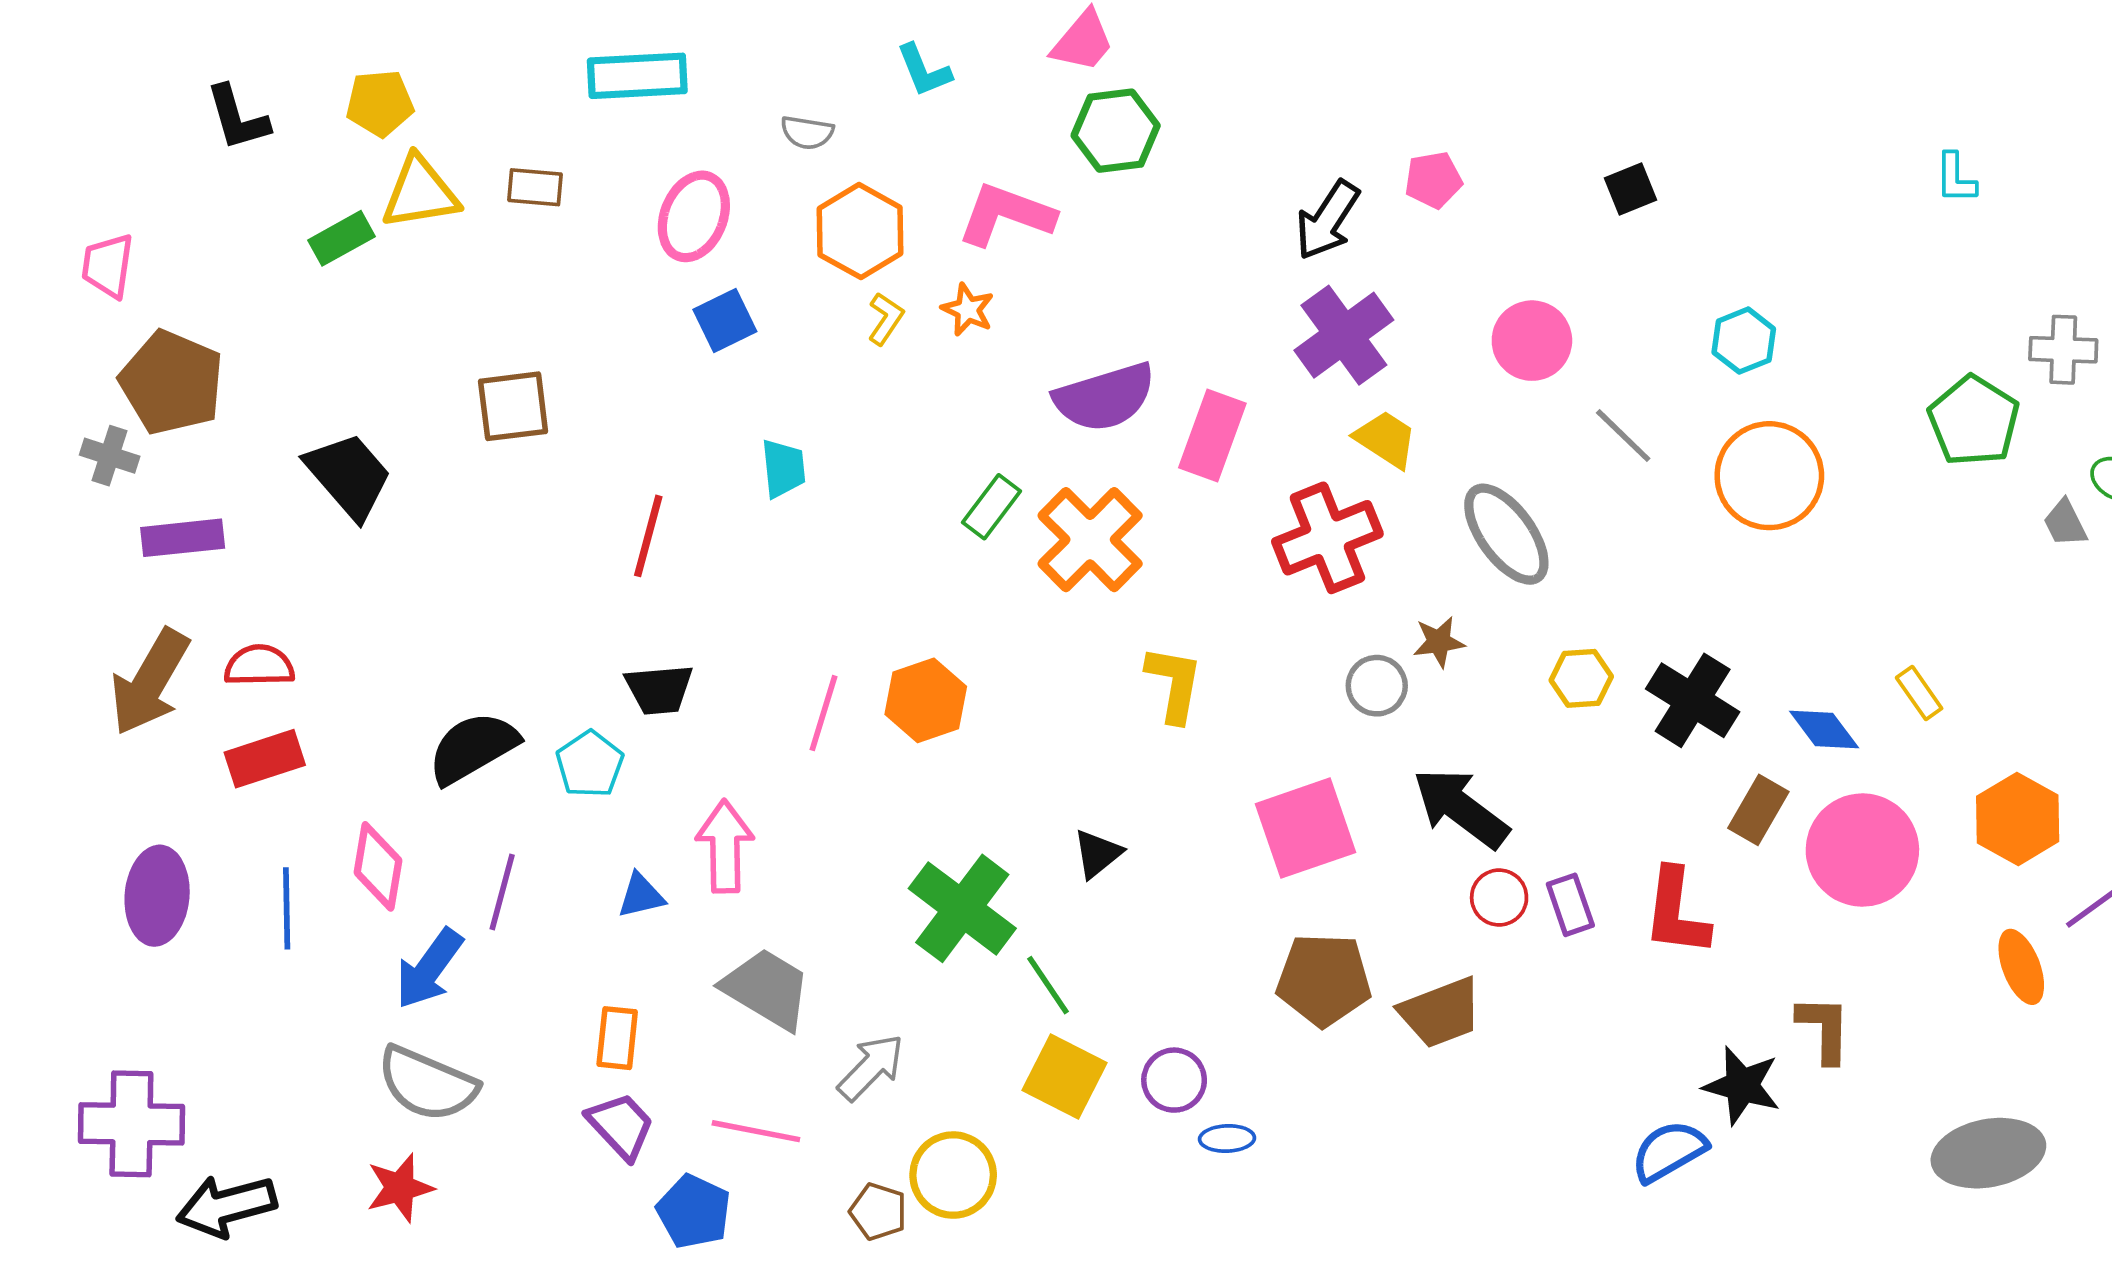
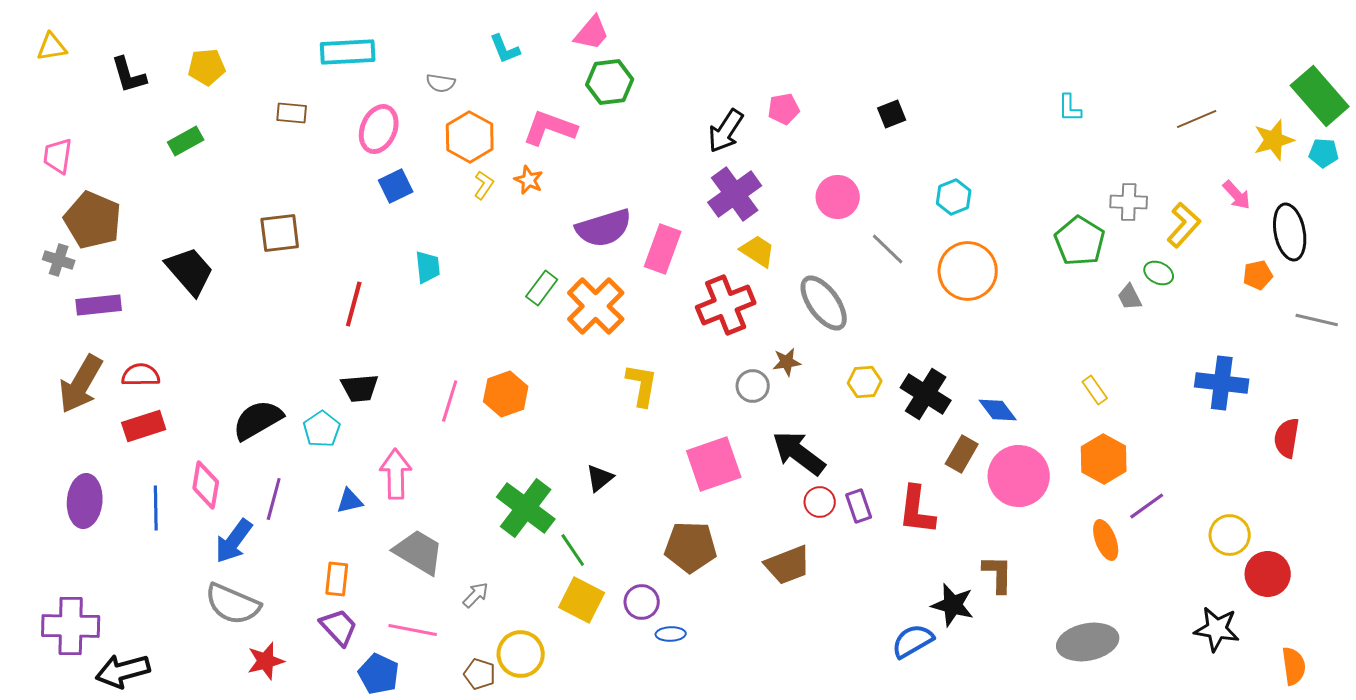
yellow triangle: (420, 193) -> (52, 47), moved, size x0.7
yellow rectangle: (1919, 693) -> (1095, 390), moved
brown pentagon: (1324, 980) -> (691, 547), moved
gray arrow: (871, 1067) -> (476, 595), size x0.7
red star: (400, 1188) -> (266, 661), moved

